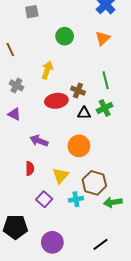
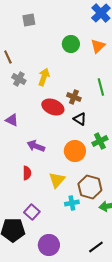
green circle: (65, 36) -> (71, 44), moved
gray cross: (16, 85) -> (19, 79), moved
red ellipse: (56, 101) -> (53, 107), turned 30
green cross: (105, 108) -> (100, 141), moved
black triangle: (84, 113) -> (80, 119), turned 32
purple square: (44, 199) -> (32, 212), moved

